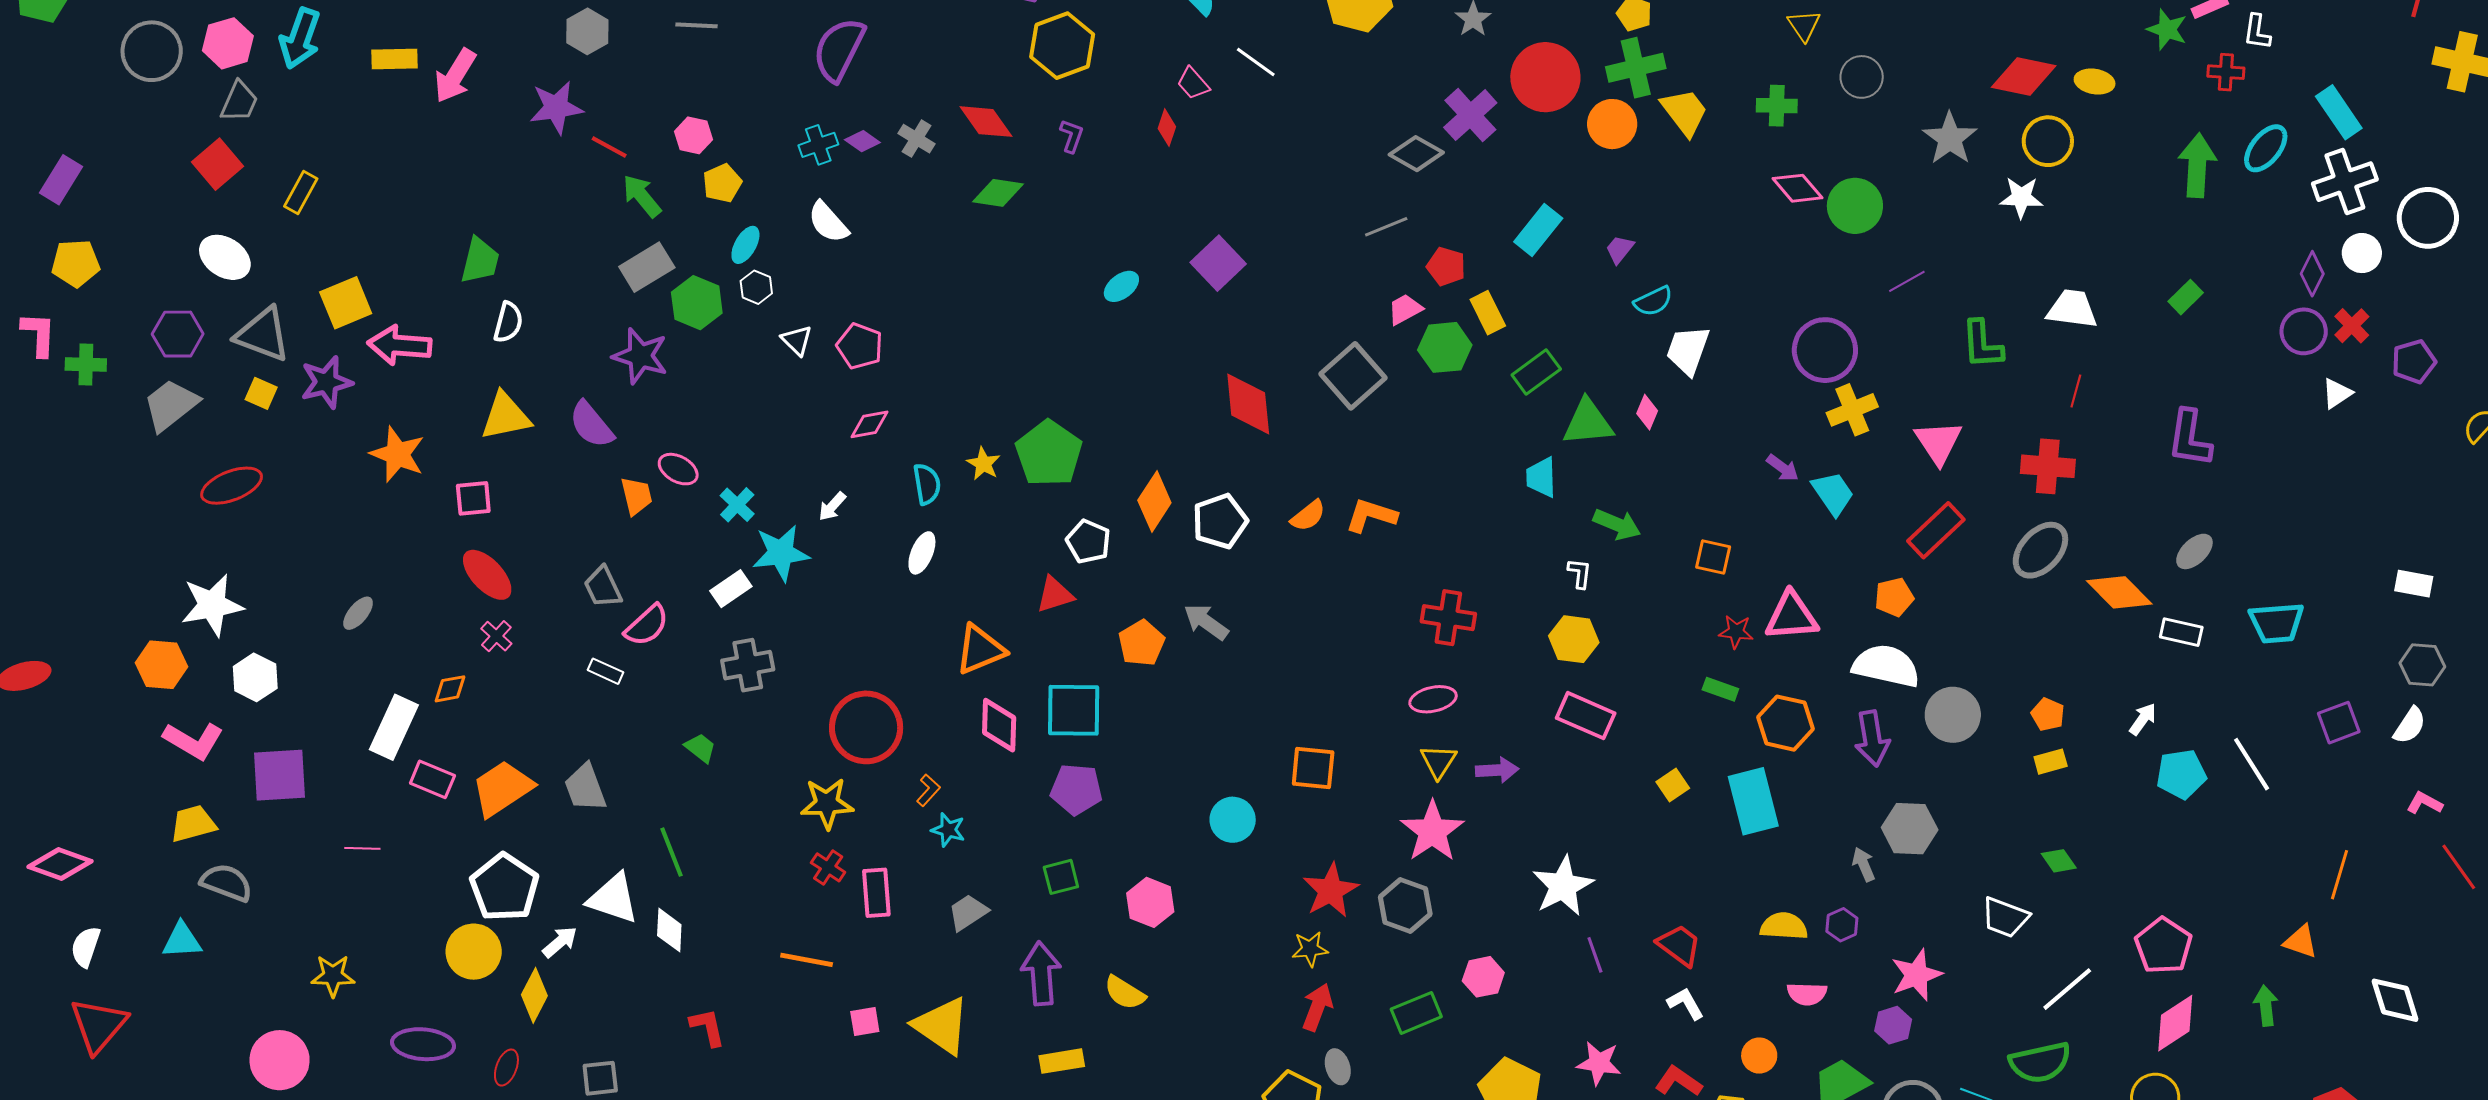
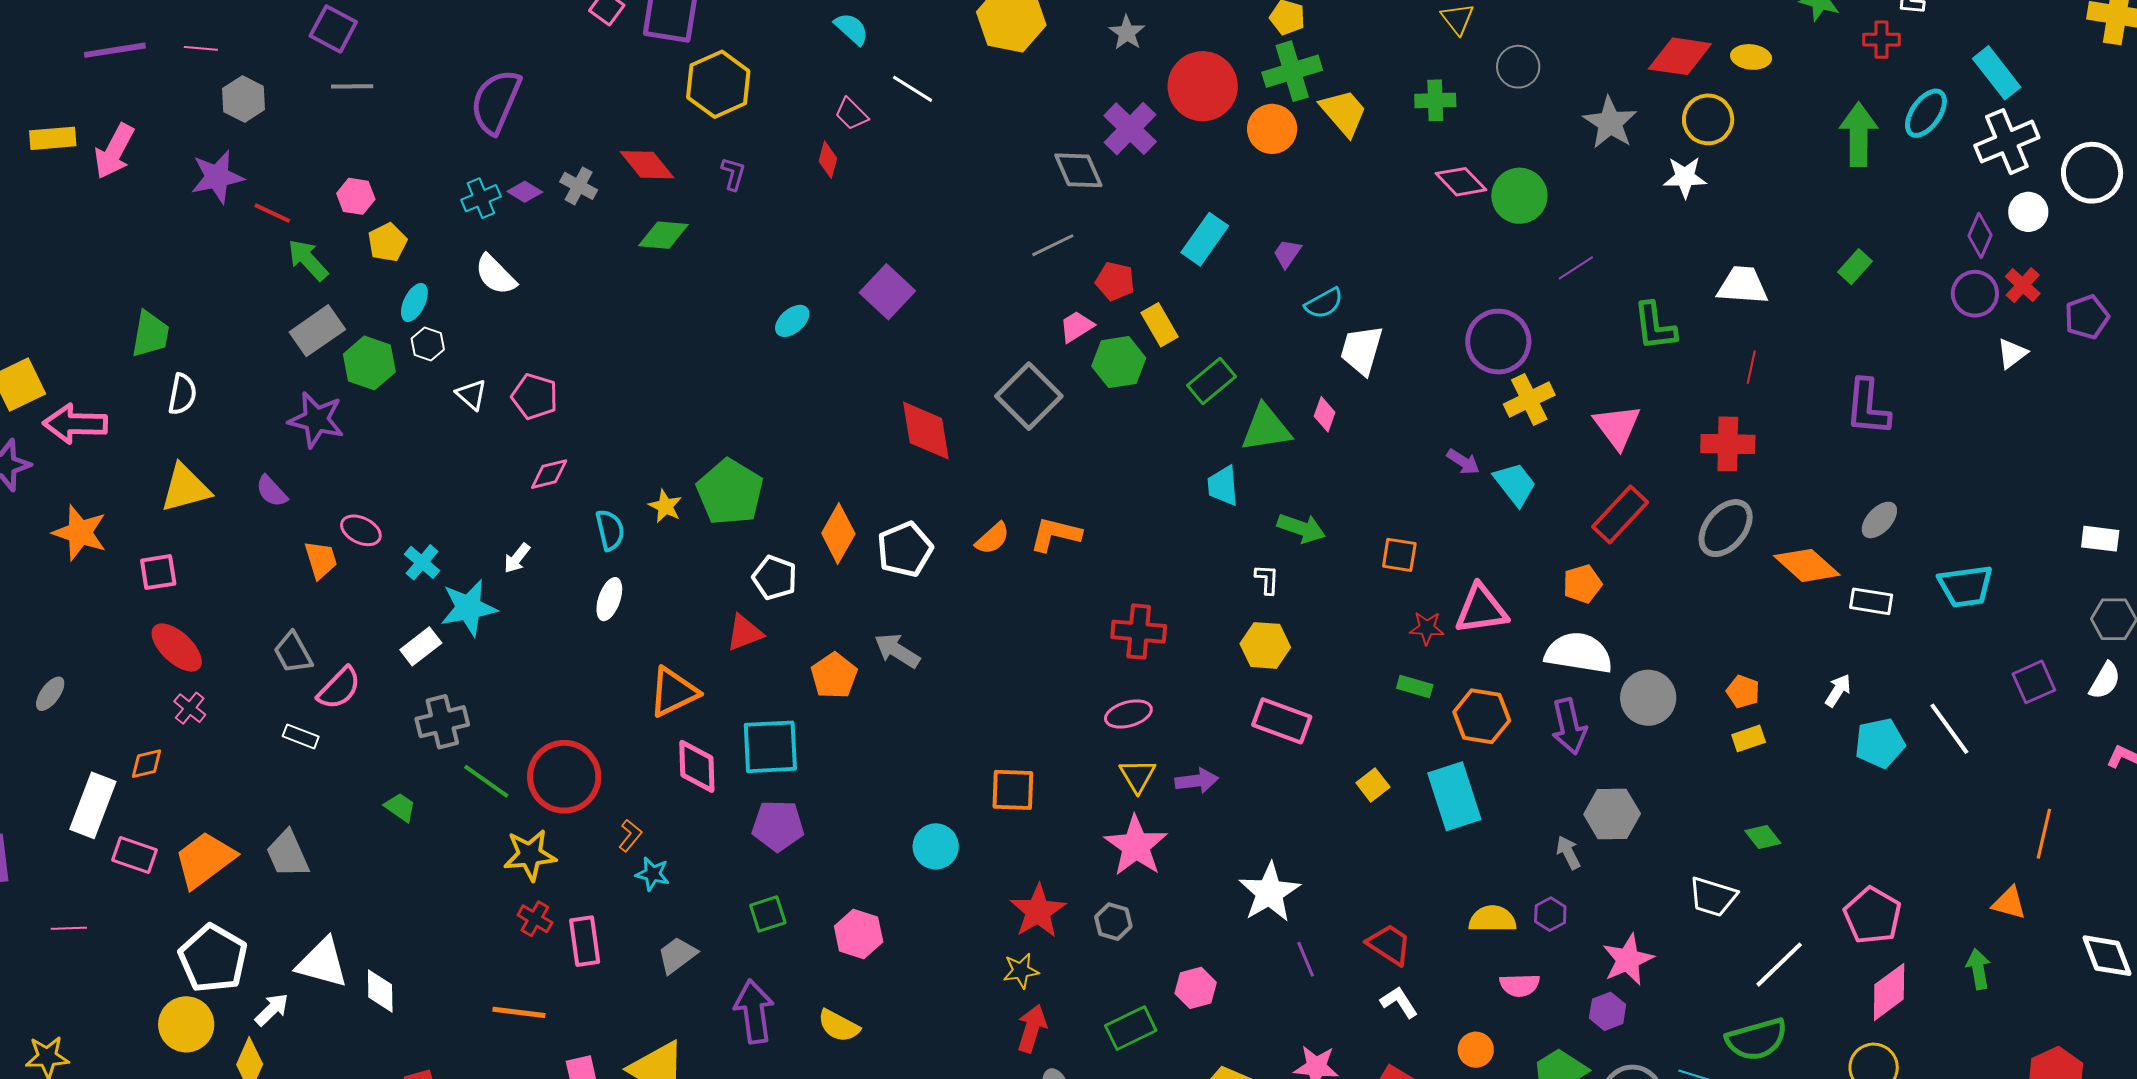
gray diamond: (1416, 154) -> (1078, 170), turned 40
purple semicircle: (591, 425) -> (272, 491), size x0.7
green line: (671, 852) -> (486, 781), moved, turned -30
gray hexagon: (1405, 906) -> (1113, 922), size x0.7

